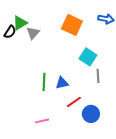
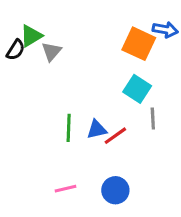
orange square: (72, 25) -> (139, 44), moved
red line: (74, 102) -> (115, 136), moved
blue circle: (91, 114) -> (115, 190), moved

